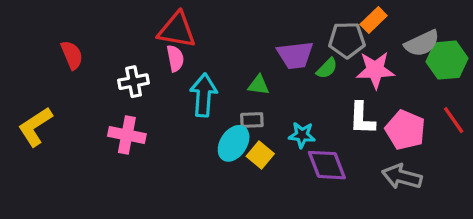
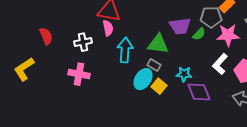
red semicircle: (72, 55) -> (46, 36), moved
green triangle: (259, 85) -> (158, 44), size x1.6
white L-shape: (362, 118) -> (220, 64), turned 40
gray rectangle: (252, 120) -> (154, 65), turned 32

